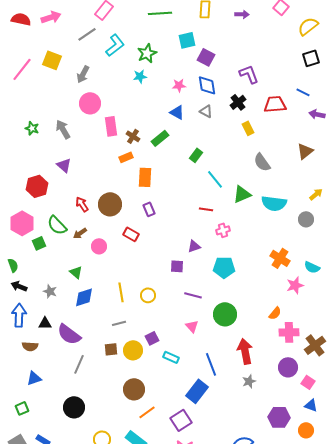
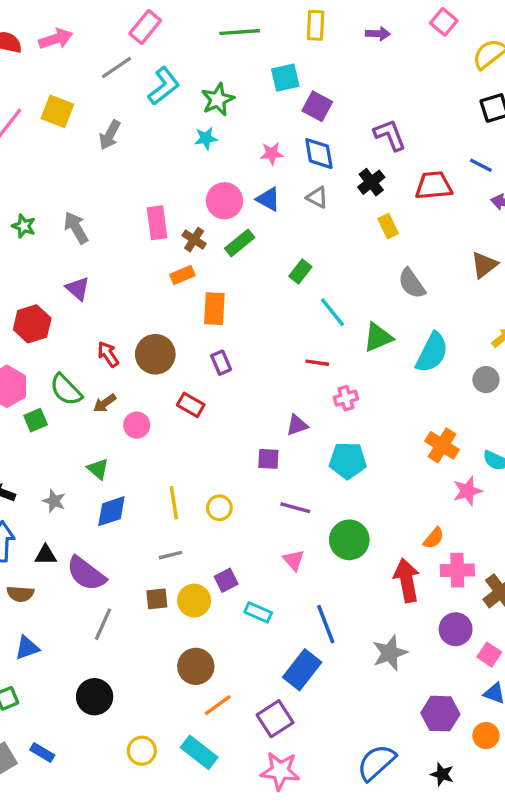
pink circle: (90, 103) -> (224, 201), moved
cyan semicircle: (274, 203) -> (432, 353), turned -70
red arrow: (245, 351) -> (407, 580), moved
gray star: (249, 381) -> (390, 653), size x1.5

